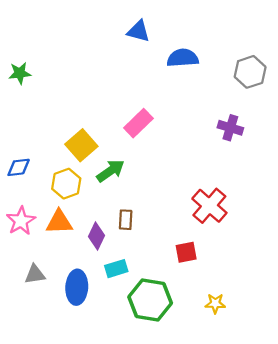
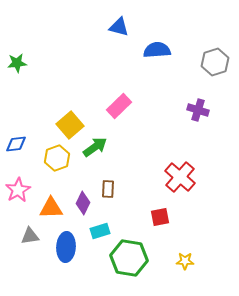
orange triangle: (59, 222) -> (51, 208), moved

